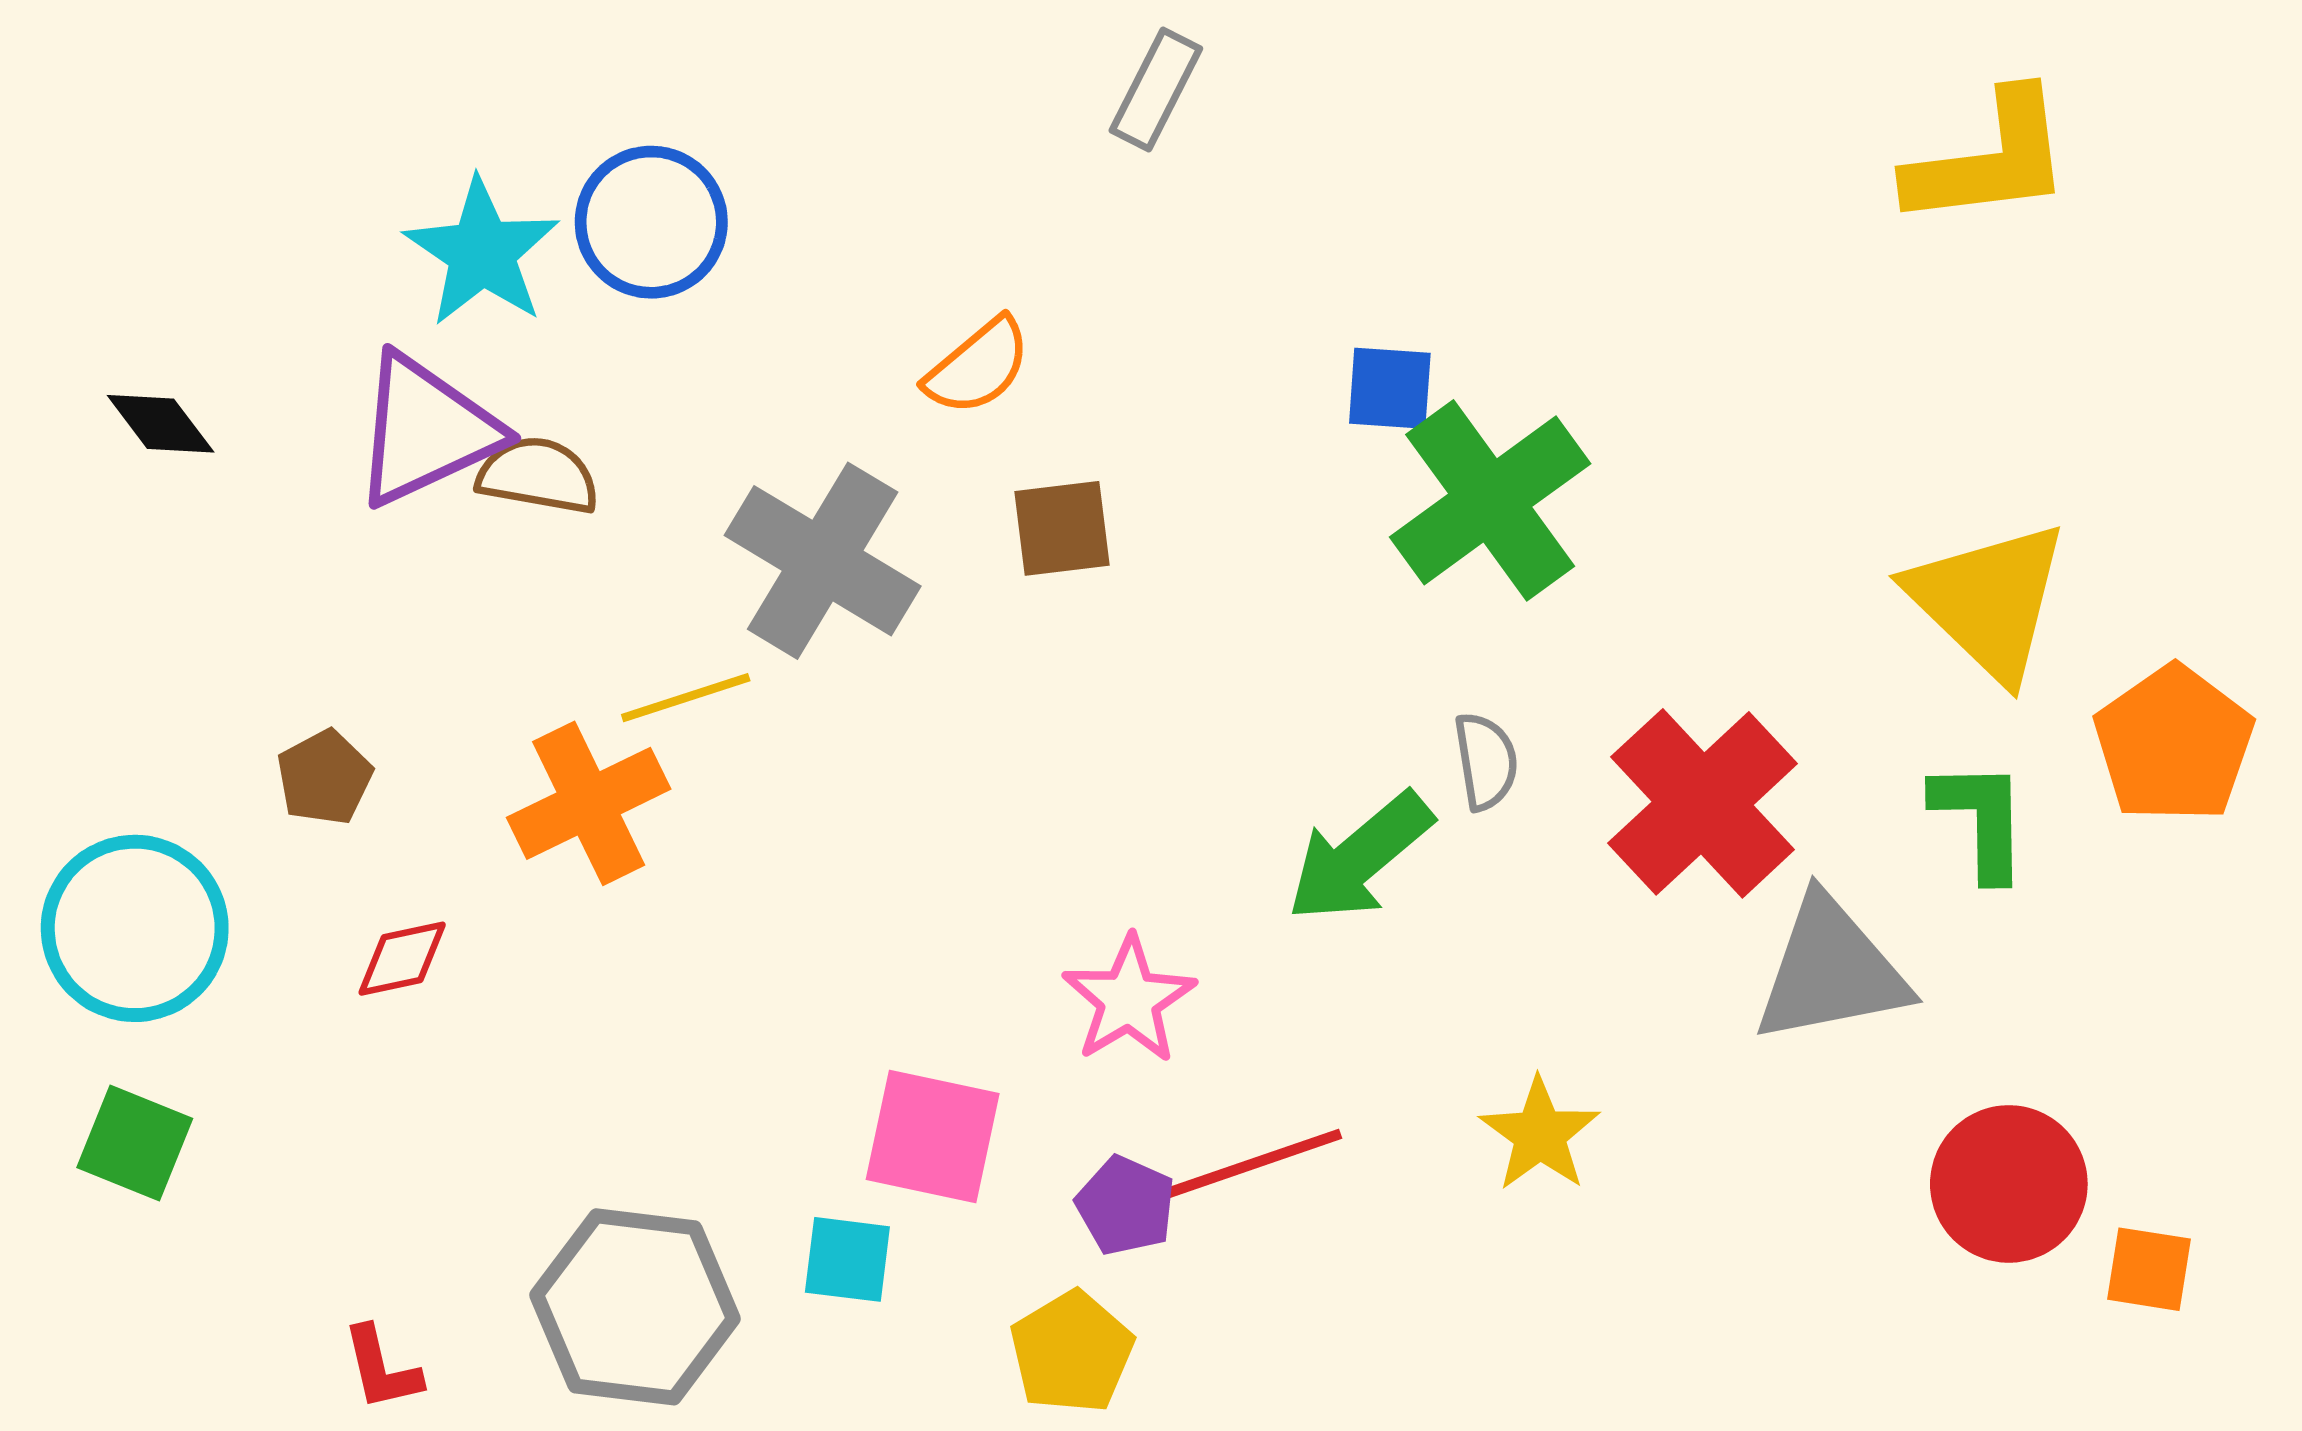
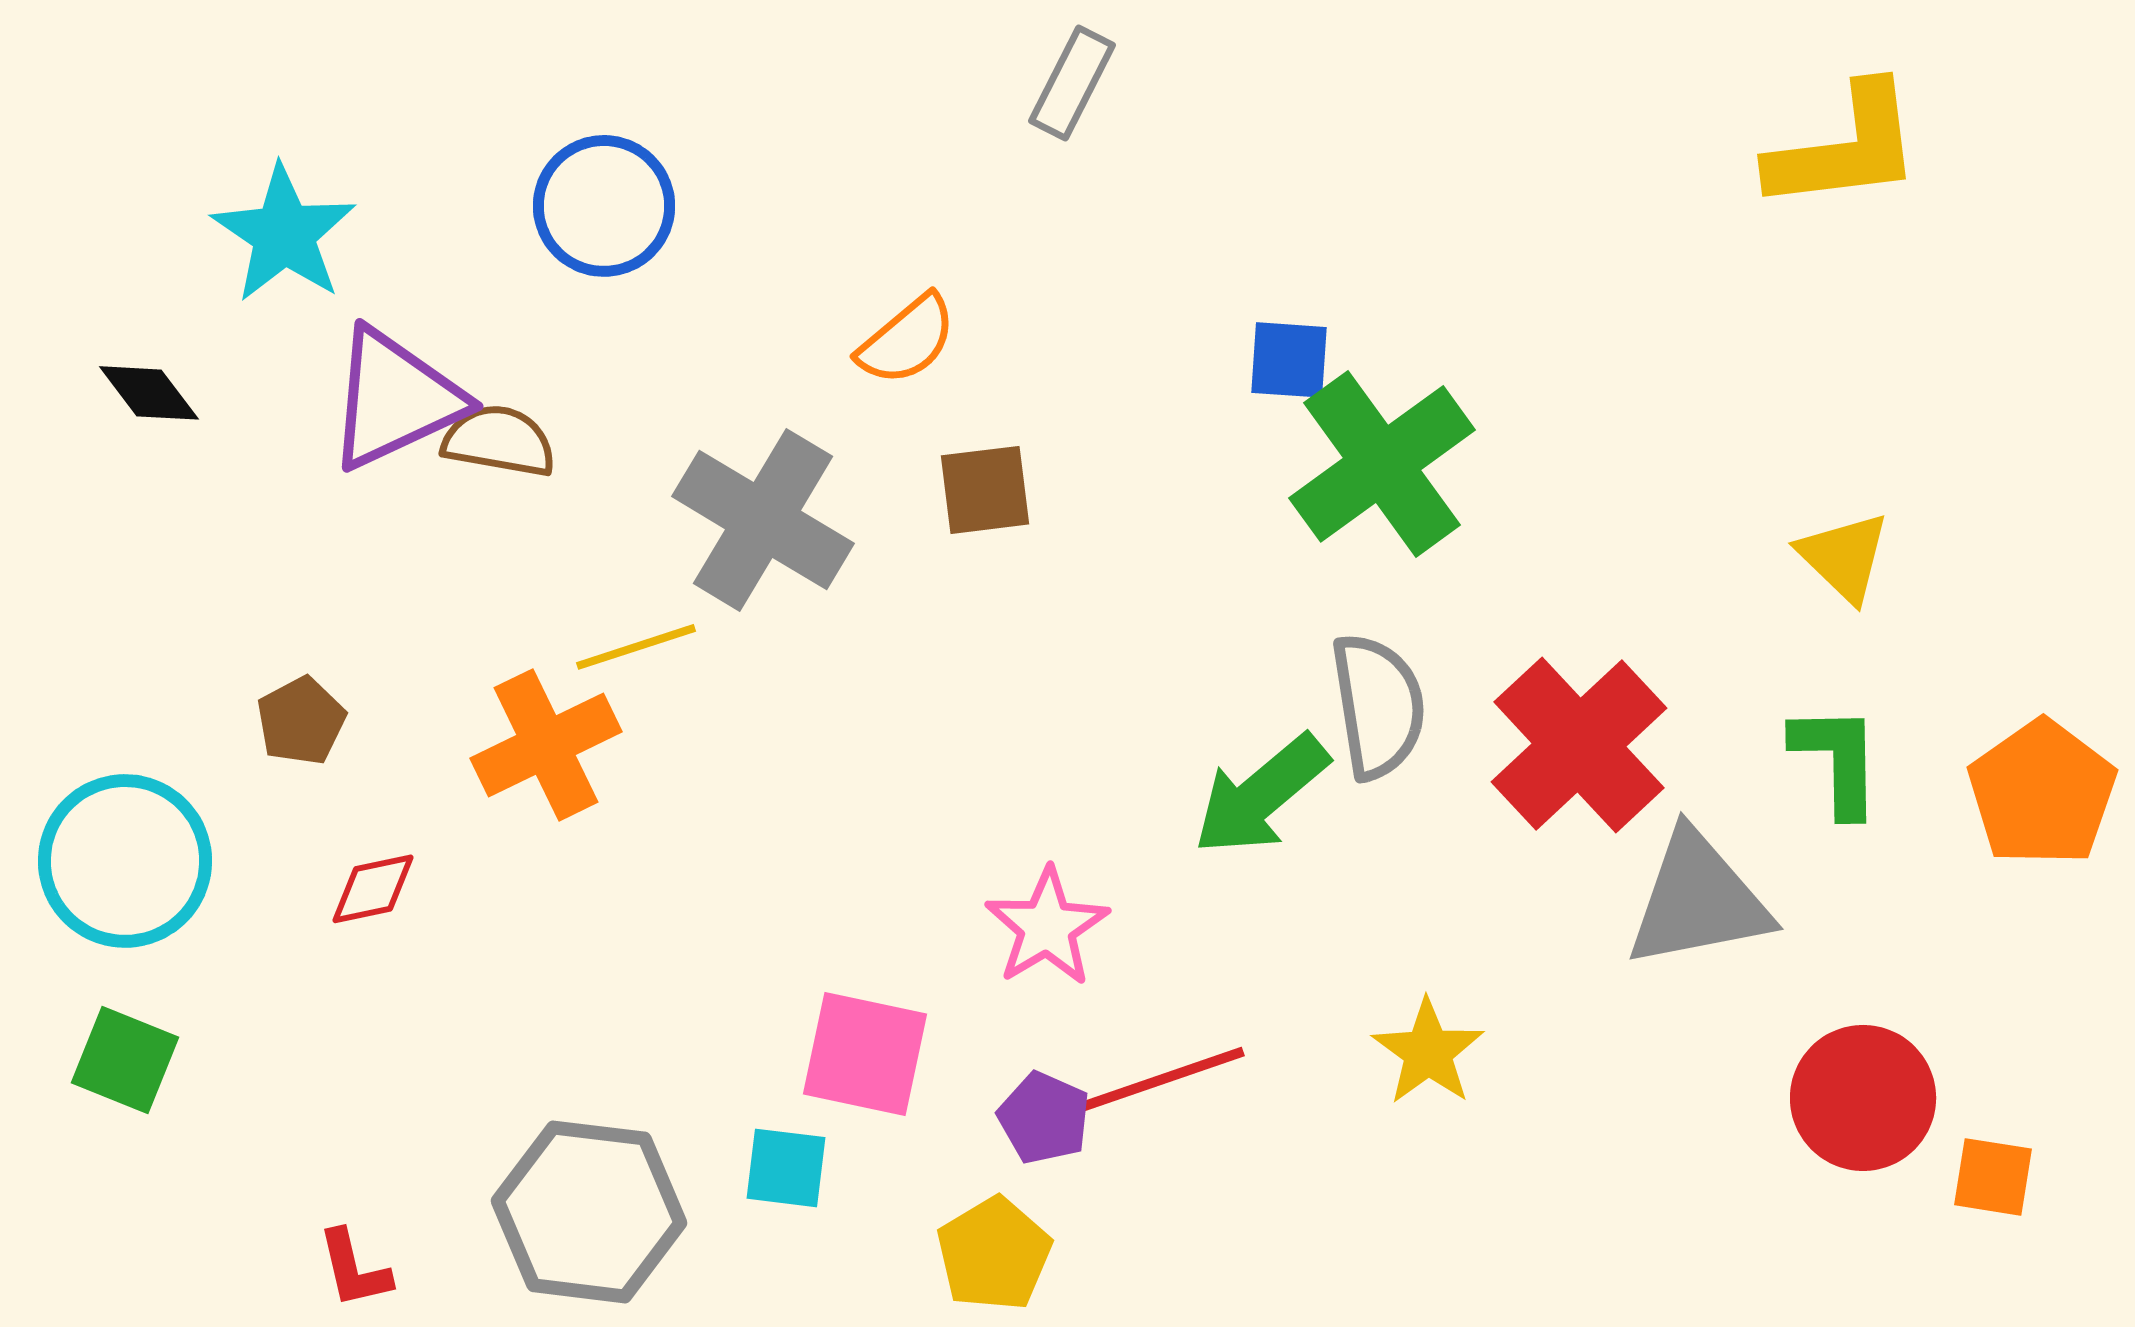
cyan star: (482, 252) -> (284, 234), moved
yellow triangle: (1988, 601) -> (1844, 557), size x0.6
orange pentagon: (2174, 744) -> (2042, 793), moved
gray semicircle: (1486, 761) -> (1378, 706), size x1.6

